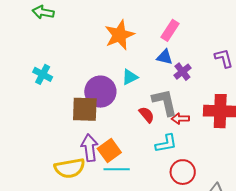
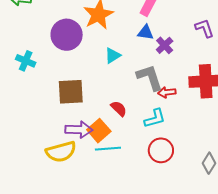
purple circle: (100, 92) -> (67, 35), moved
red semicircle: (147, 115) -> (119, 109), moved
purple arrow: (89, 148) -> (79, 130), turned 104
red circle: (183, 172) -> (161, 150), moved

